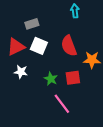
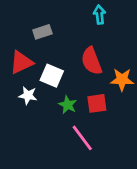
white square: (39, 46) -> (52, 76), moved

